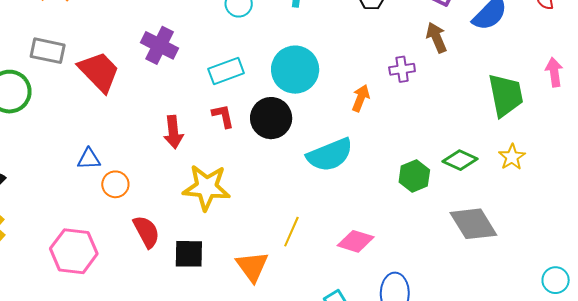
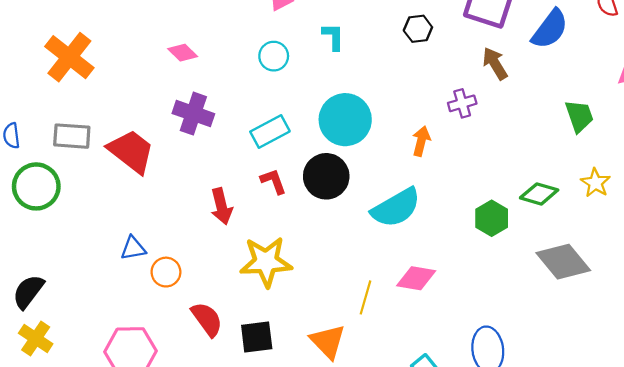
green trapezoid: (506, 95) -> (579, 116), size x0.7
pink diamond: (356, 241) -> (416, 278), moved

